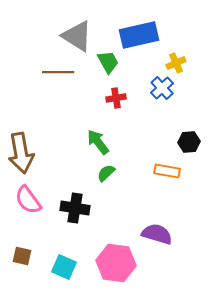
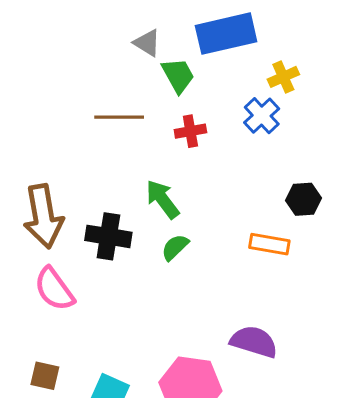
gray triangle: (77, 36) -> (147, 43), moved, size x0.6
brown line: (58, 72) -> (119, 117), moved
black cross: (75, 208) -> (108, 236), moved

